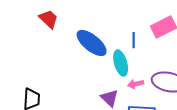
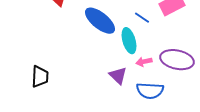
blue line: (134, 40) -> (142, 18), turned -56

